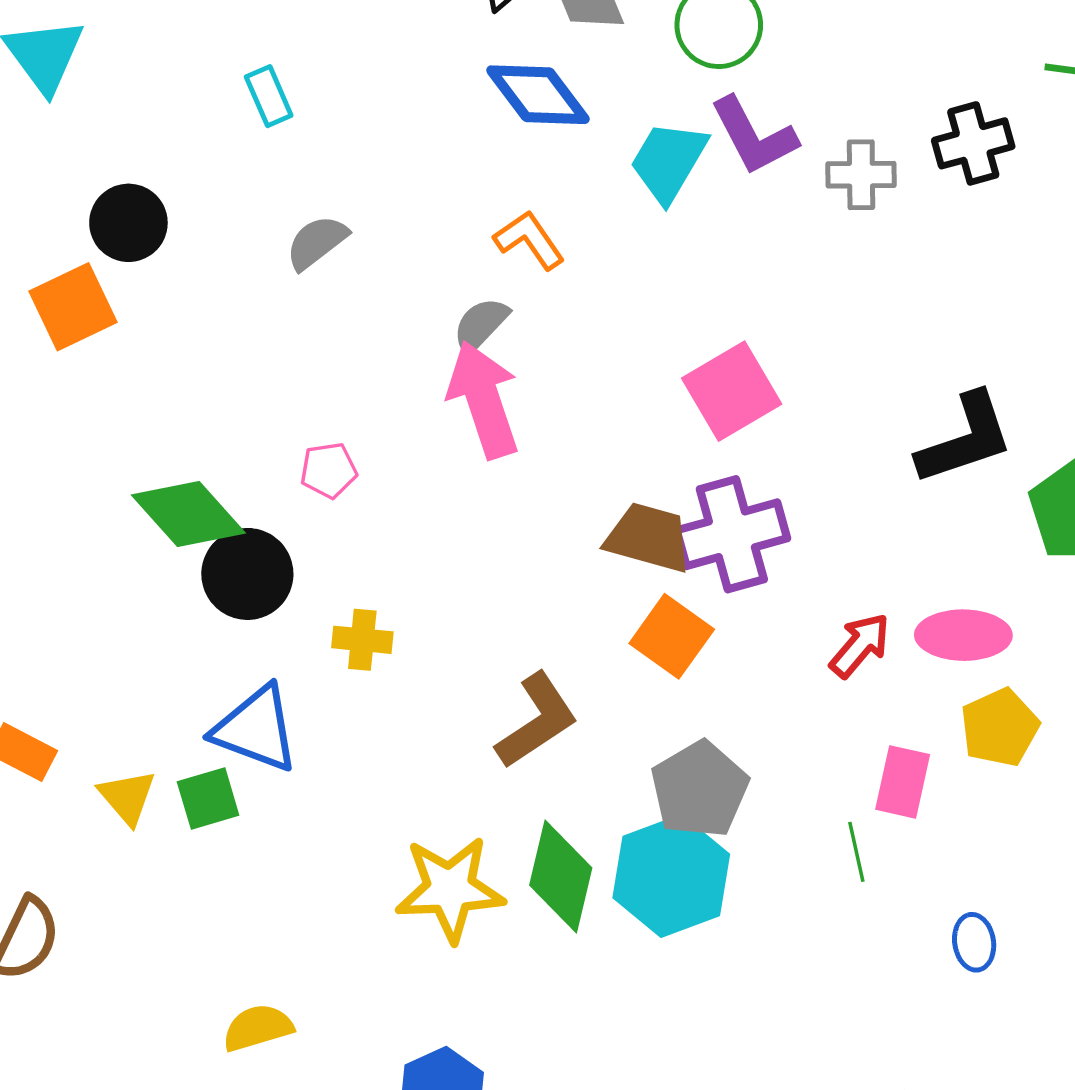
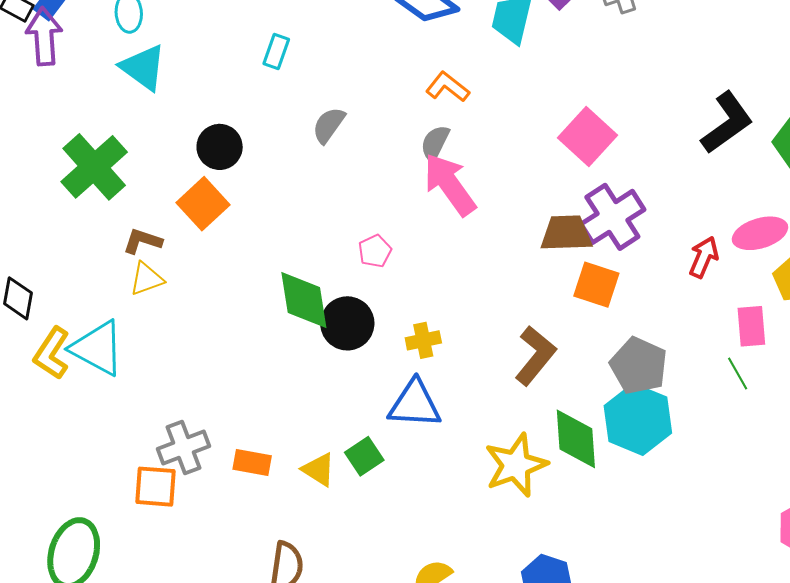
cyan rectangle: (269, 96) -> (276, 51), turned 60
green diamond: (188, 514) -> (304, 300), turned 50
blue triangle: (256, 729) -> (415, 404), moved

